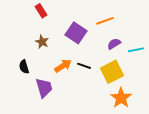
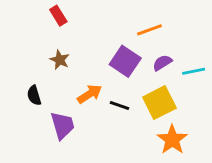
purple square: (76, 33) -> (125, 61), moved
black line: (84, 66) -> (120, 105), moved

